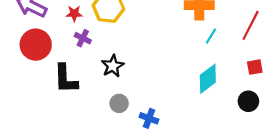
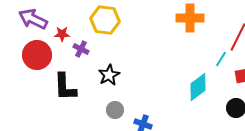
red star: (74, 14) -> (62, 34), moved
cyan line: (211, 36) -> (221, 59), moved

